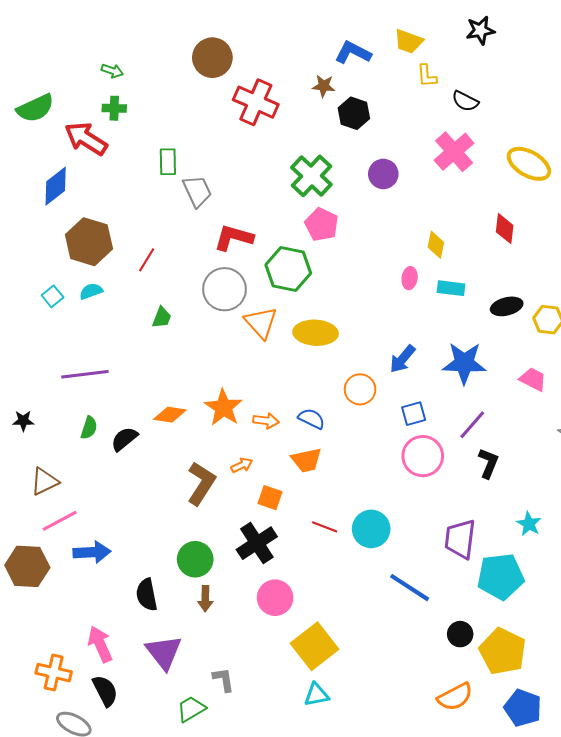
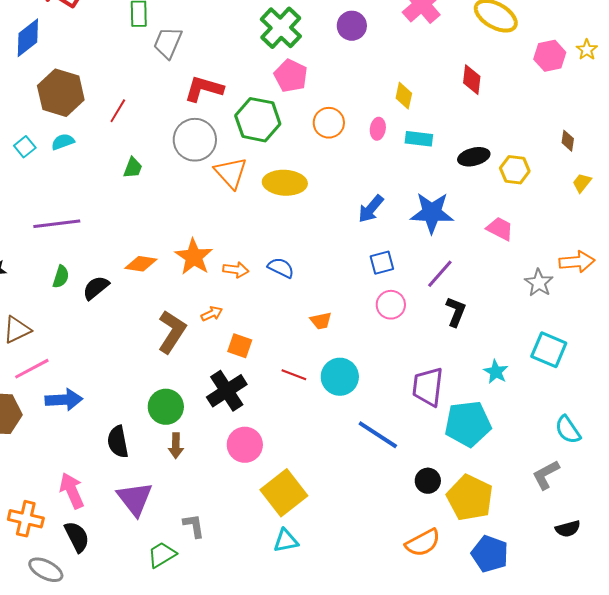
gray trapezoid: (197, 191) -> (168, 43), turned -132
orange circle: (360, 389) -> (329, 123), moved
pink circle: (423, 456) -> (391, 305), size x0.7
orange trapezoid: (306, 460) -> (321, 321), moved, size x0.7

